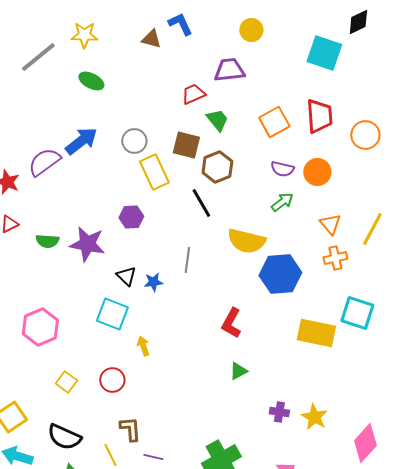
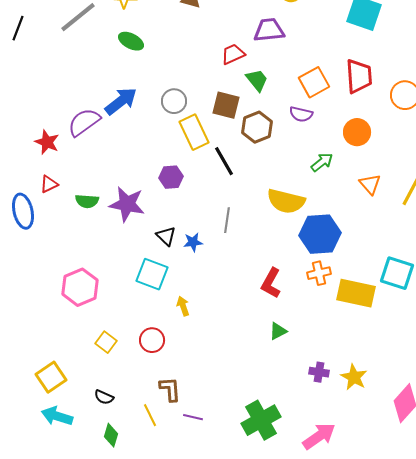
purple semicircle: (282, 169) -> (301, 114), moved
black line: (201, 203) -> (224, 161), moved
orange cross: (335, 258) -> (319, 273), moved
black semicircle: (64, 437) -> (104, 397), size x0.6

